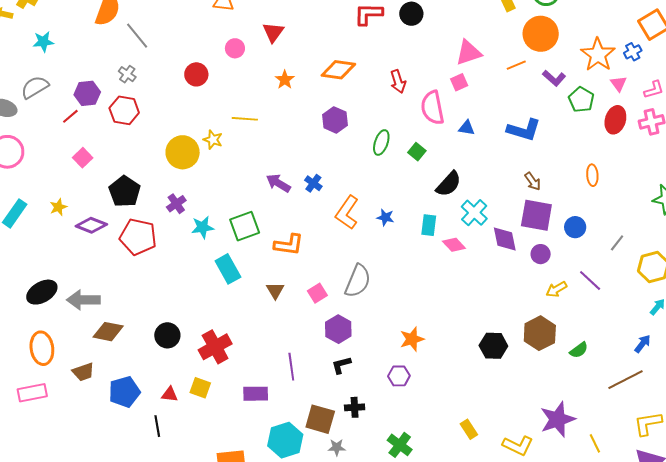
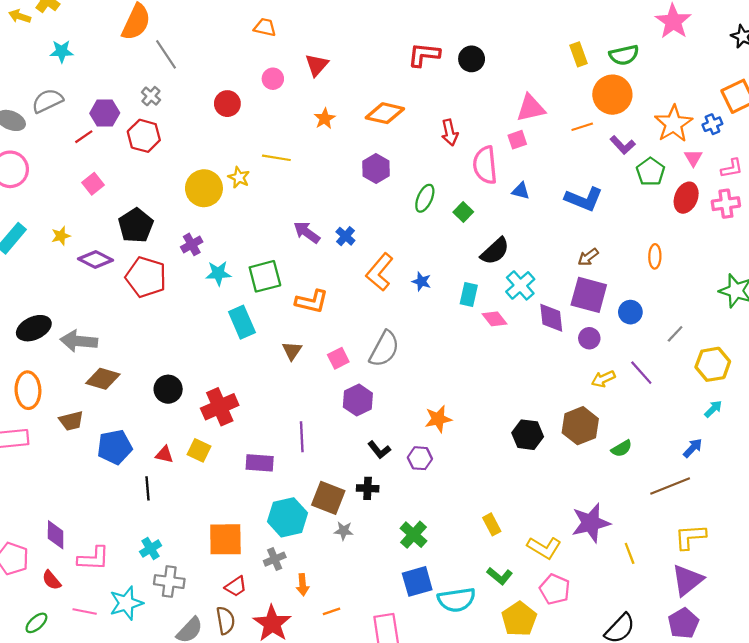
brown arrow: (533, 181) -> (588, 257), turned 84
black L-shape: (341, 365) -> (379, 450), moved, turned -120

